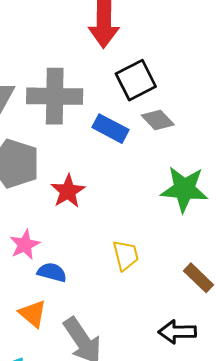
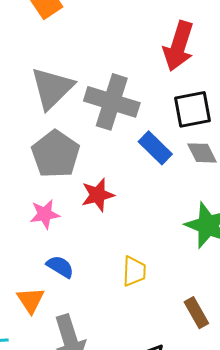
pink star: (25, 245) -> (45, 214), moved

